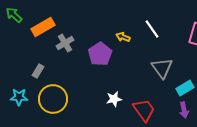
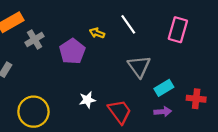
yellow circle: (53, 99) -> (33, 112), moved
purple arrow: (184, 110) -> (163, 112), turned -84

